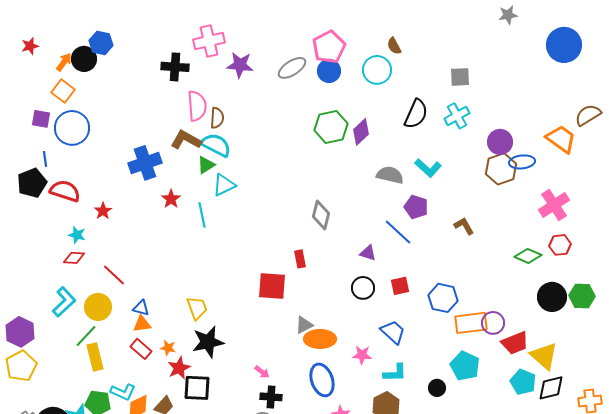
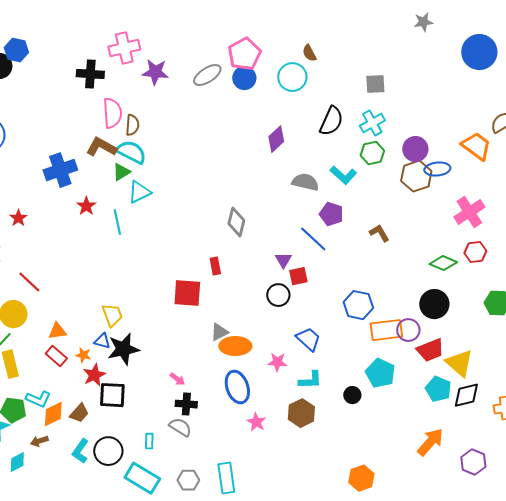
green hexagon: (331, 127) -> (372, 153), moved, size x0.7
purple triangle: (368, 253) -> (283, 260), turned 42
red square: (400, 286) -> (298, 276), moved
black circle: (552, 297) -> (434, 304), moved
blue triangle: (141, 308) -> (102, 341), moved

